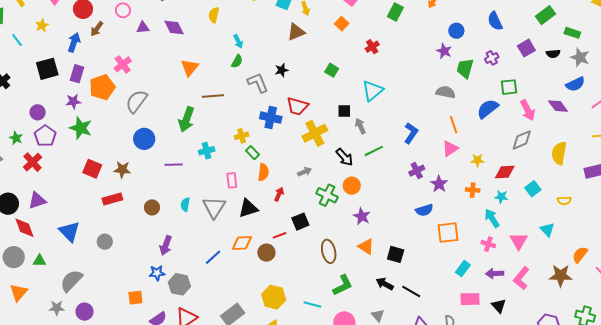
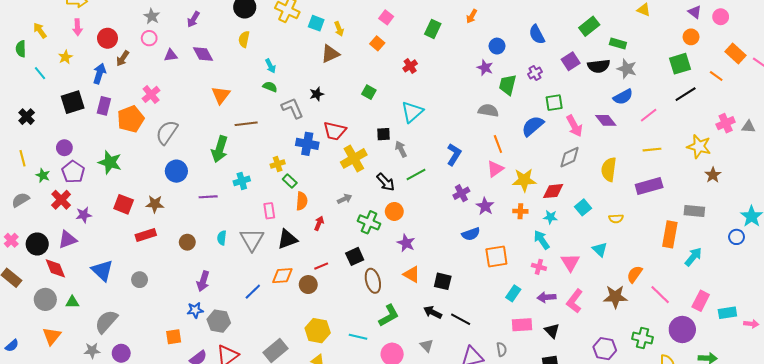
black semicircle: (553, 54) -> (599, 66), size x1.5
green semicircle: (237, 61) -> (270, 87), turned -96
purple star: (73, 101) -> (84, 215), moved
yellow star: (477, 160) -> (524, 180), size x1.6
black square: (300, 222) -> (355, 256), moved

